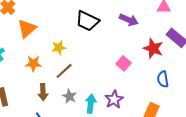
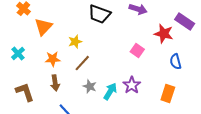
brown arrow: (43, 92) -> (55, 83), moved
cyan arrow: (91, 104) -> (110, 91), turned 30

